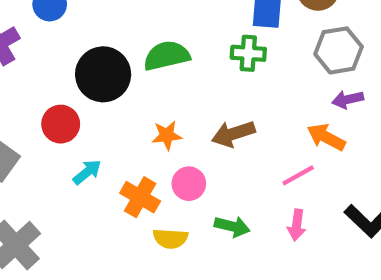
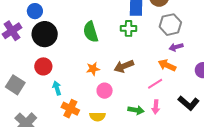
green semicircle: (167, 56) -> (91, 32), turned -90
black circle: (103, 74) -> (45, 34), moved
cyan arrow: (87, 172) -> (57, 88), turned -64
orange cross: (140, 197) -> (70, 109), moved
green arrow: (232, 226) -> (136, 110), moved

